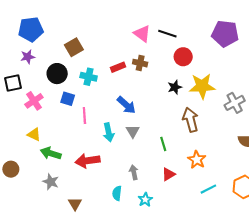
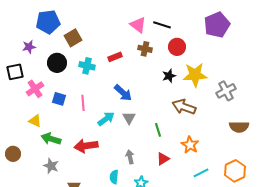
blue pentagon: (31, 29) -> (48, 22), moved
purple pentagon: (225, 34) -> (217, 25), turned -30
brown cross: (140, 63) -> (145, 49), moved
blue square: (68, 99) -> (59, 99), moved
brown arrow: (190, 120) -> (184, 107), turned -55
cyan arrow: (109, 132) -> (106, 119), turned -114

